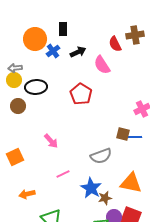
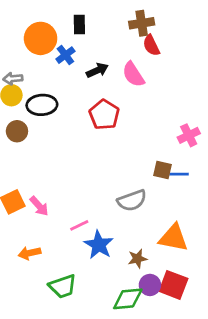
brown cross: (135, 35) -> (142, 23), moved
black arrow: (78, 52) -> (97, 70), moved
pink arrow: (51, 141) -> (39, 206), moved
blue star: (91, 188) -> (99, 245), moved

